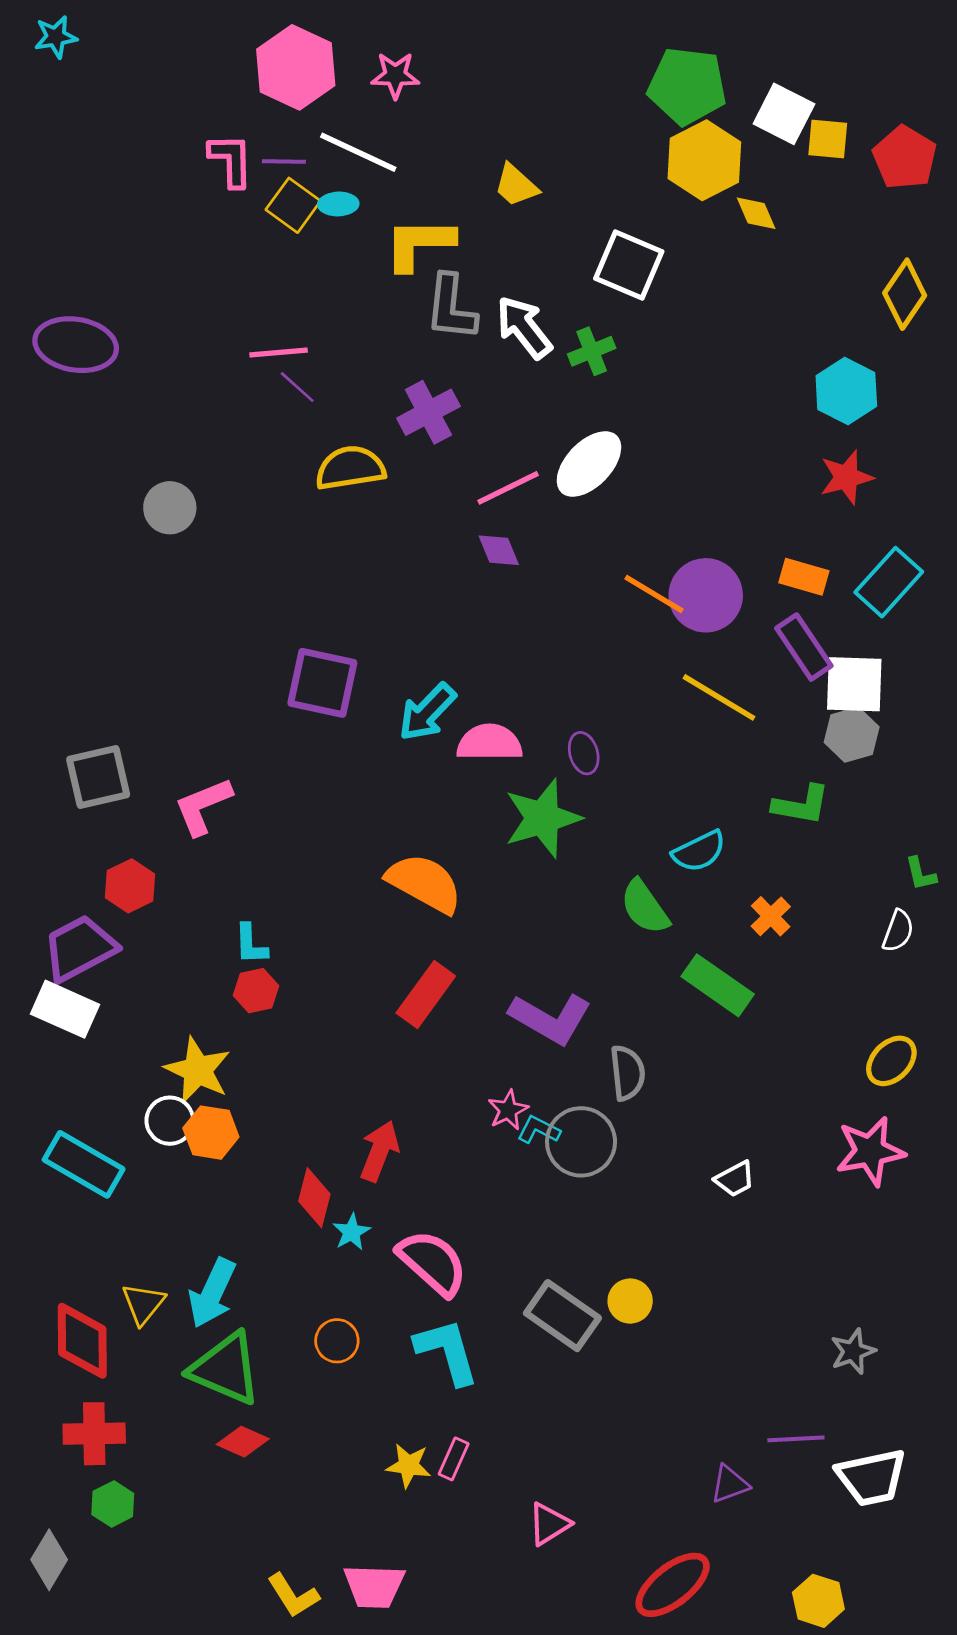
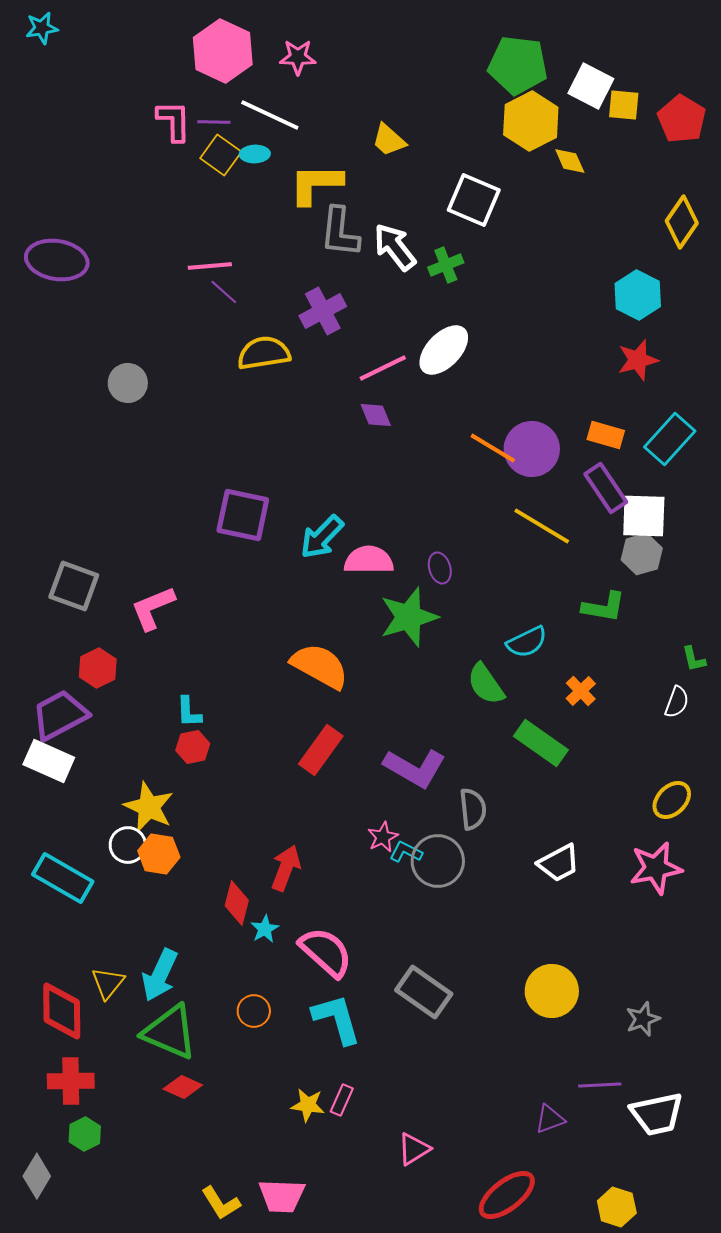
gray square: (98, 777) -> (74, 586), turned 33
white trapezoid: (735, 1179) -> (559, 863), moved, size x1.4
yellow circle: (630, 1301) -> (552, 991), moved, size x1.6

